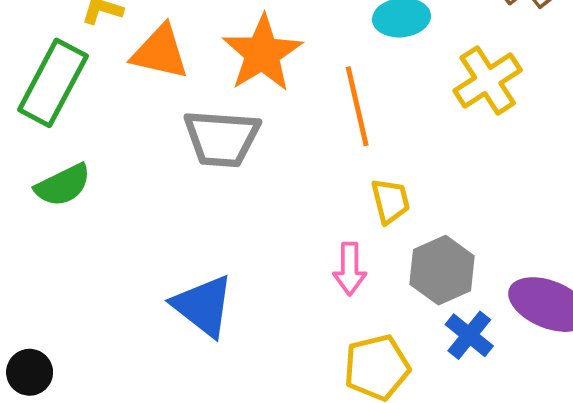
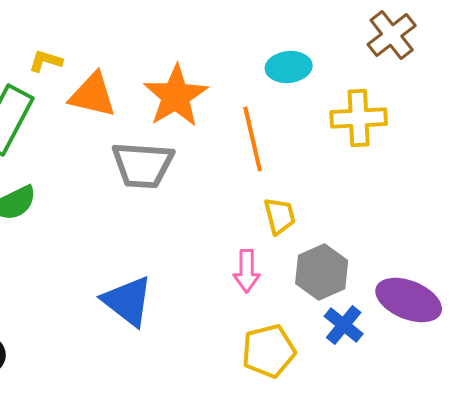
yellow cross: (488, 80) -> (359, 118), turned 30

